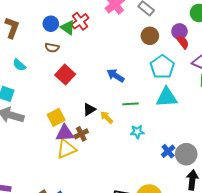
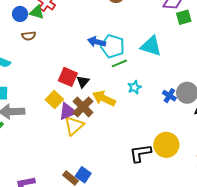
cyan pentagon: (162, 67) -> (113, 46), moved
red square: (65, 75) -> (68, 77), moved
cyan triangle: (167, 97) -> (151, 46), turned 40
yellow arrow: (107, 117) -> (104, 98), moved, size x1.6
brown cross: (81, 134) -> (83, 107), size x1.5

